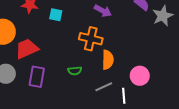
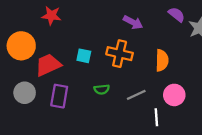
cyan square: (56, 15) -> (84, 56), moved
orange semicircle: (108, 60) -> (162, 60), moved
gray line: (104, 87) -> (136, 95), moved

